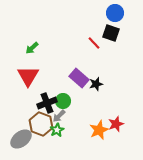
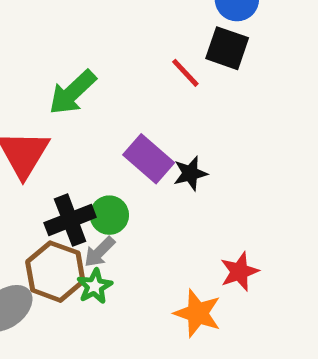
green arrow: (32, 48) -> (73, 92), moved, size x1.5
orange star: (99, 130) -> (198, 313), moved, turned -30

